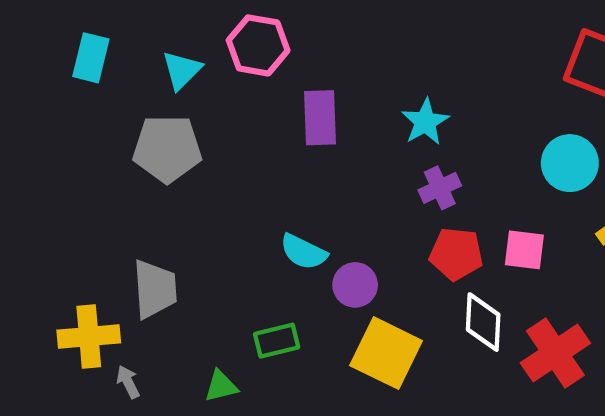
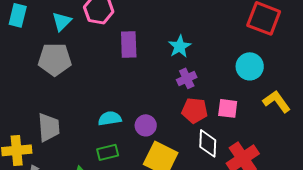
cyan semicircle: (303, 252) -> (110, 118), moved, turned 145

